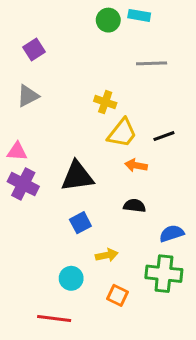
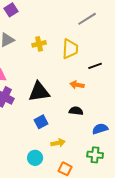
gray line: (152, 63) -> (87, 19), turned -30
yellow cross: (105, 102) -> (39, 44), moved, turned -32
yellow trapezoid: (122, 133) -> (70, 49), moved, turned -35
green cross: (164, 274) -> (95, 155), size x0.7

